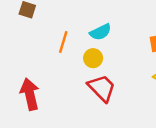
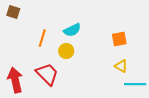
red trapezoid: (102, 88) -> (47, 74), moved

